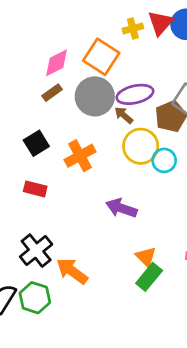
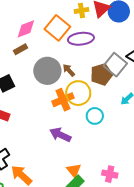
purple ellipse: (135, 94) -> (81, 39), moved
gray circle: (95, 96) -> (47, 71), moved
orange cross: (80, 156) -> (63, 100), moved
cyan circle: (164, 160) -> (95, 116), moved

